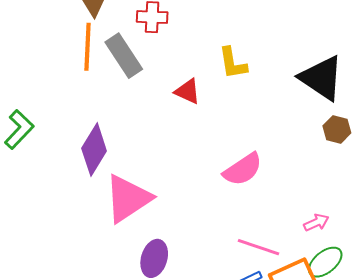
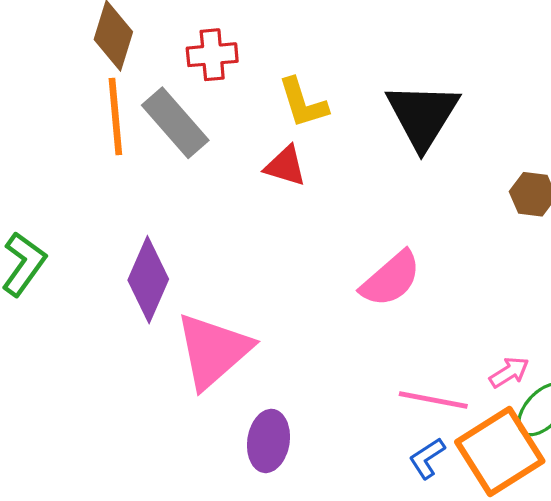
yellow L-shape: (233, 63) -> (303, 103), moved
black triangle: (322, 78) -> (423, 115), moved, turned 36
pink arrow: (316, 223) -> (509, 372), moved

